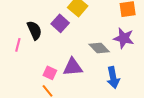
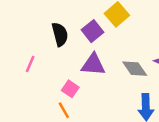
pink line: (18, 45) -> (30, 64), moved
purple triangle: (73, 67) -> (93, 65), moved

